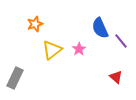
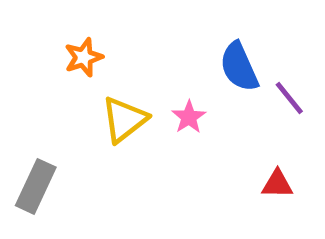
red triangle: (116, 77) -> (277, 184), turned -40

